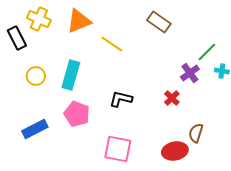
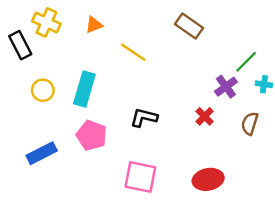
orange triangle: (79, 21) -> (94, 25), size x0.6
brown semicircle: (196, 133) -> (250, 123), moved

